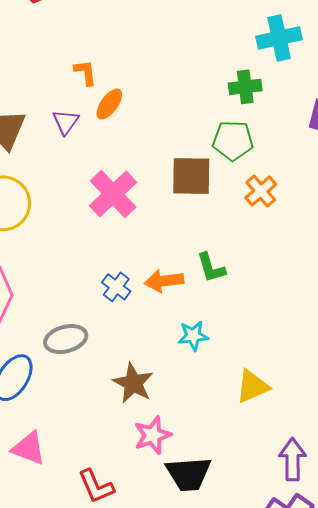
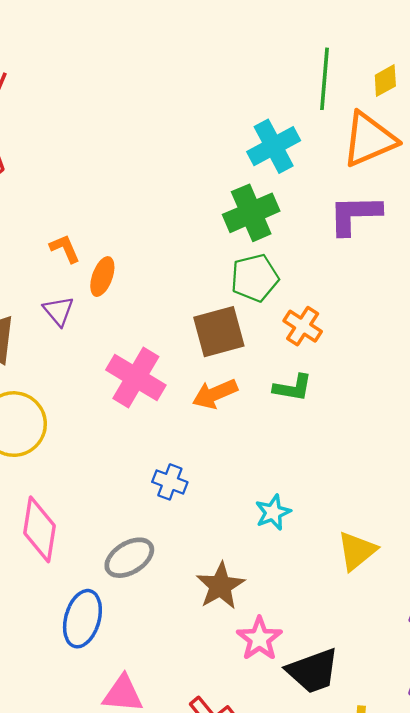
green cross: (245, 87) -> (251, 213), size x1.4
green L-shape: (211, 268) -> (293, 388), moved, turned -48
orange arrow: (164, 281) -> (215, 394), moved
brown star: (133, 383) -> (220, 586), turned 30

